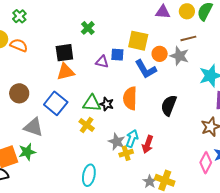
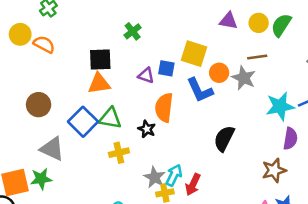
orange semicircle: (130, 98) -> (164, 108), moved
green triangle: (92, 103) -> (110, 118), moved
yellow cross: (87, 125) -> (119, 153), turned 35

